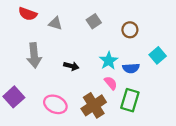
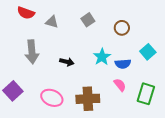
pink semicircle: (111, 83) -> (120, 85), moved
green rectangle: (130, 100) -> (146, 94), moved
brown cross: (94, 105) -> (88, 99), turned 30

